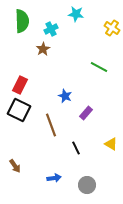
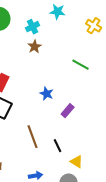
brown star: (43, 49) -> (35, 47), moved
brown line: (51, 125) -> (33, 137), moved
yellow triangle: (111, 144) -> (77, 162), moved

